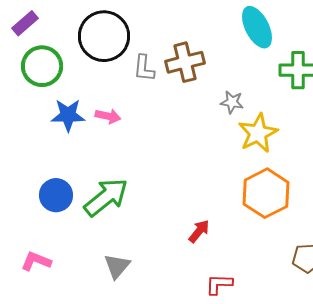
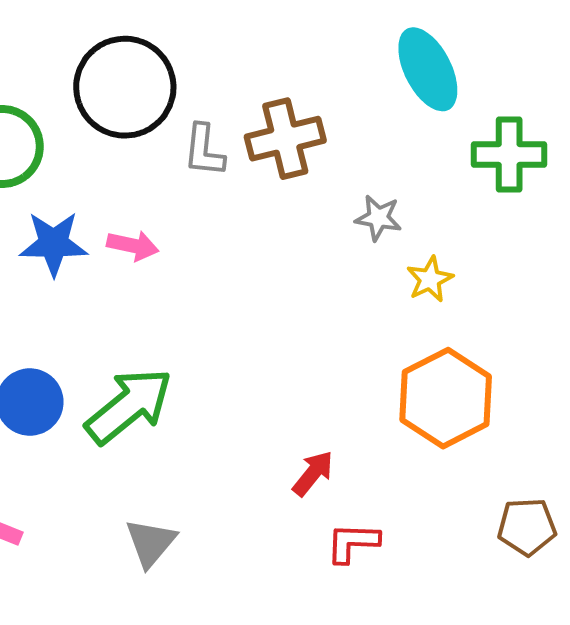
yellow star: (258, 133) -> (430, 279), size x0.6
red L-shape: (219, 284) -> (353, 543), moved

